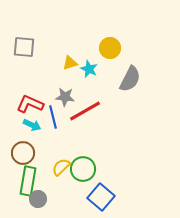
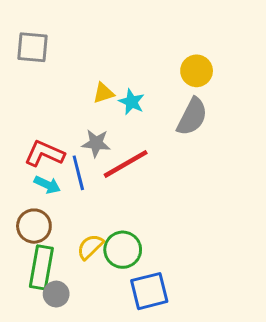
gray square: (24, 47) -> (33, 47), moved
yellow circle: (110, 48) -> (197, 71), moved
blue square: (101, 197) -> (149, 291), turned 36

